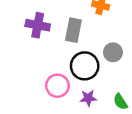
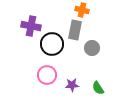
gray rectangle: (73, 30) -> (75, 30), moved
black circle: (85, 66) -> (52, 44), moved

